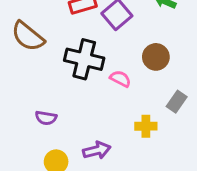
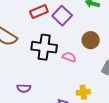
yellow cross: (146, 126) -> (83, 92), moved

